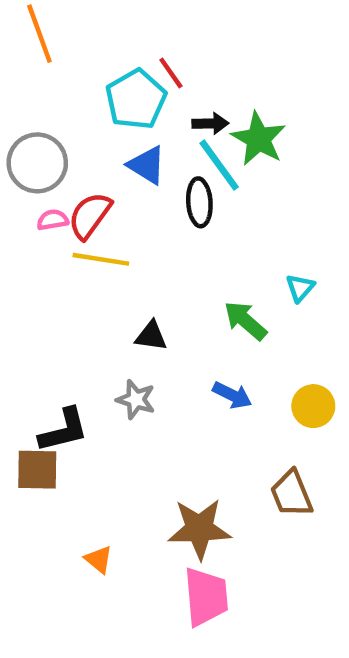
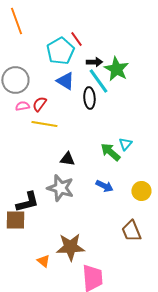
red semicircle: (90, 215) -> (39, 104), size x0.7
cyan triangle: (300, 288) -> (125, 144), moved
gray star: (136, 400) -> (60, 188), size x1.5
brown star: (199, 529) -> (70, 247), moved

